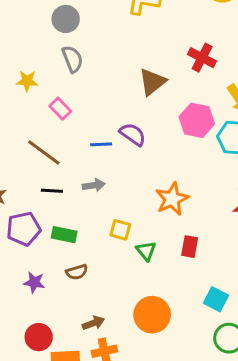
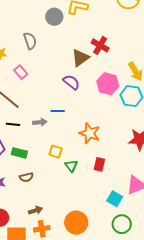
gray circle: (66, 19) -> (54, 17), moved
red cross: (202, 58) -> (100, 45), moved
purple semicircle: (133, 134) -> (71, 82), moved
blue line: (101, 144) -> (58, 111), moved
orange star: (172, 199) -> (90, 133), turned -30
orange circle: (152, 315) -> (76, 223), moved

